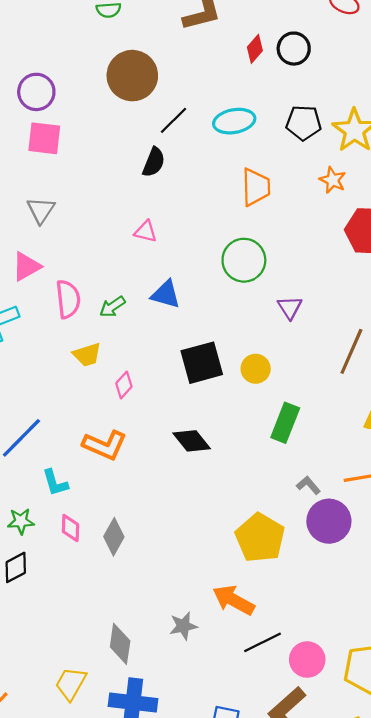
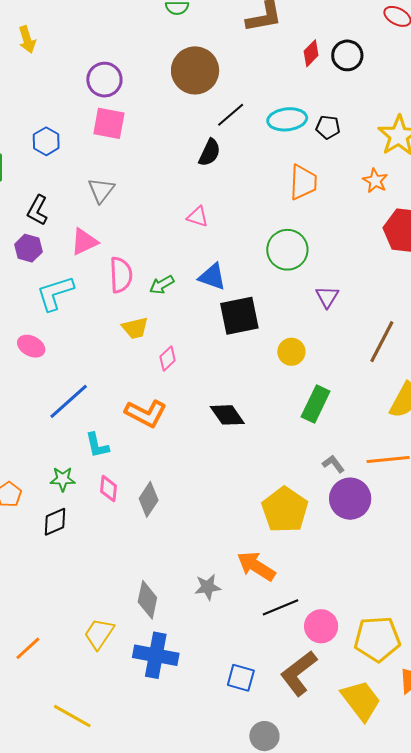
black pentagon: (304, 123) -> (328, 127), moved, size x0.7
black square: (202, 363) -> (239, 316), moved

